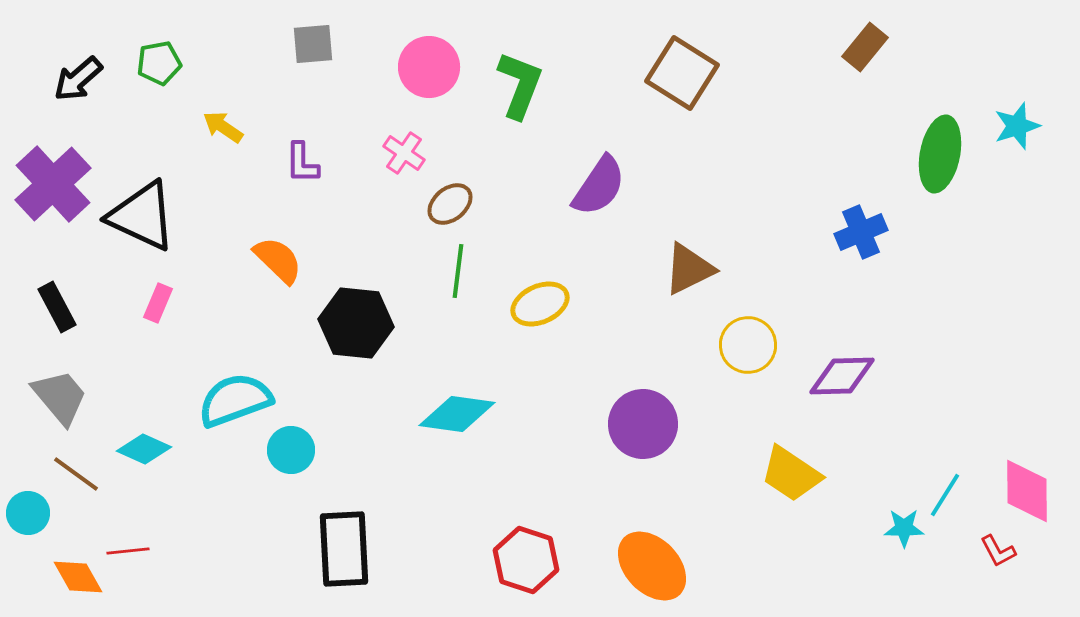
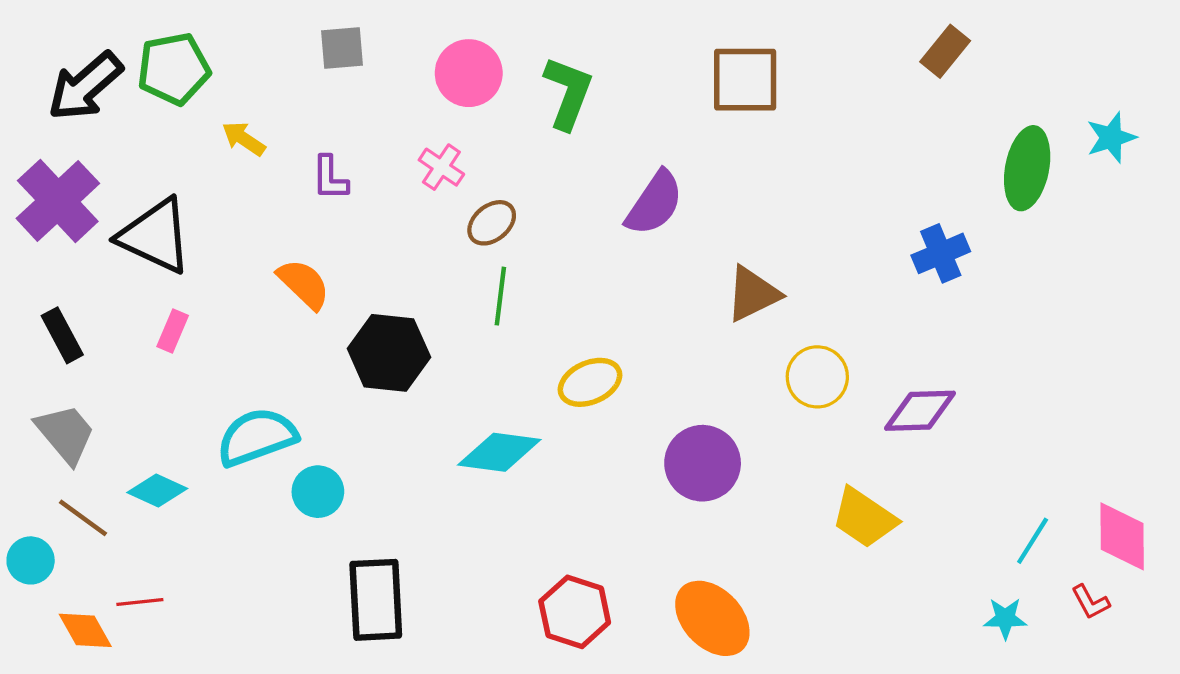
green pentagon: (159, 63) -> (174, 69), size x1.5
brown square: (682, 73) -> (745, 80), turned -32
black arrow: (78, 79) -> (85, 86), size x1.4
yellow ellipse: (540, 304) -> (590, 382), moved
cyan star: (904, 528) -> (1005, 618), moved

